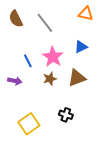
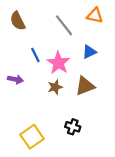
gray line: (45, 23) -> (64, 25), moved
blue line: (28, 61) -> (35, 55), moved
purple arrow: (15, 81) -> (15, 79), moved

